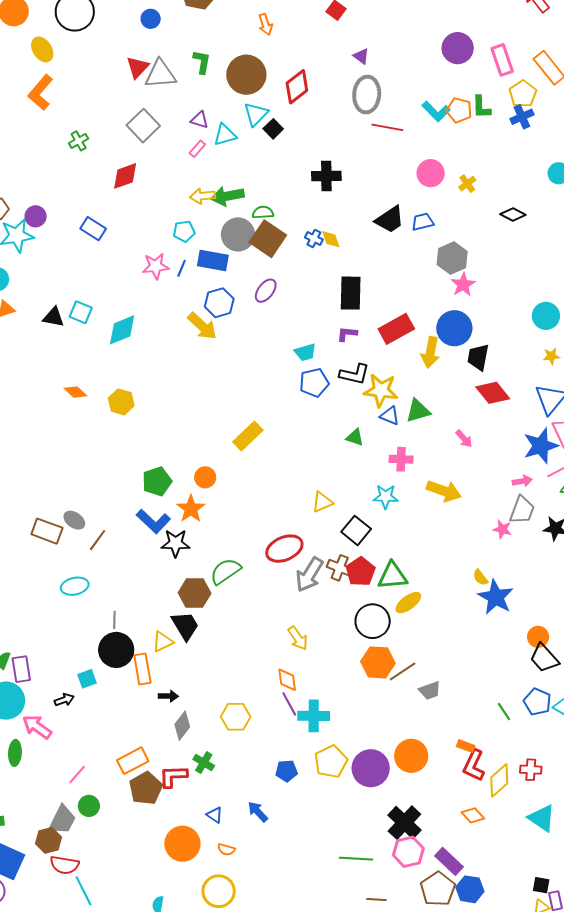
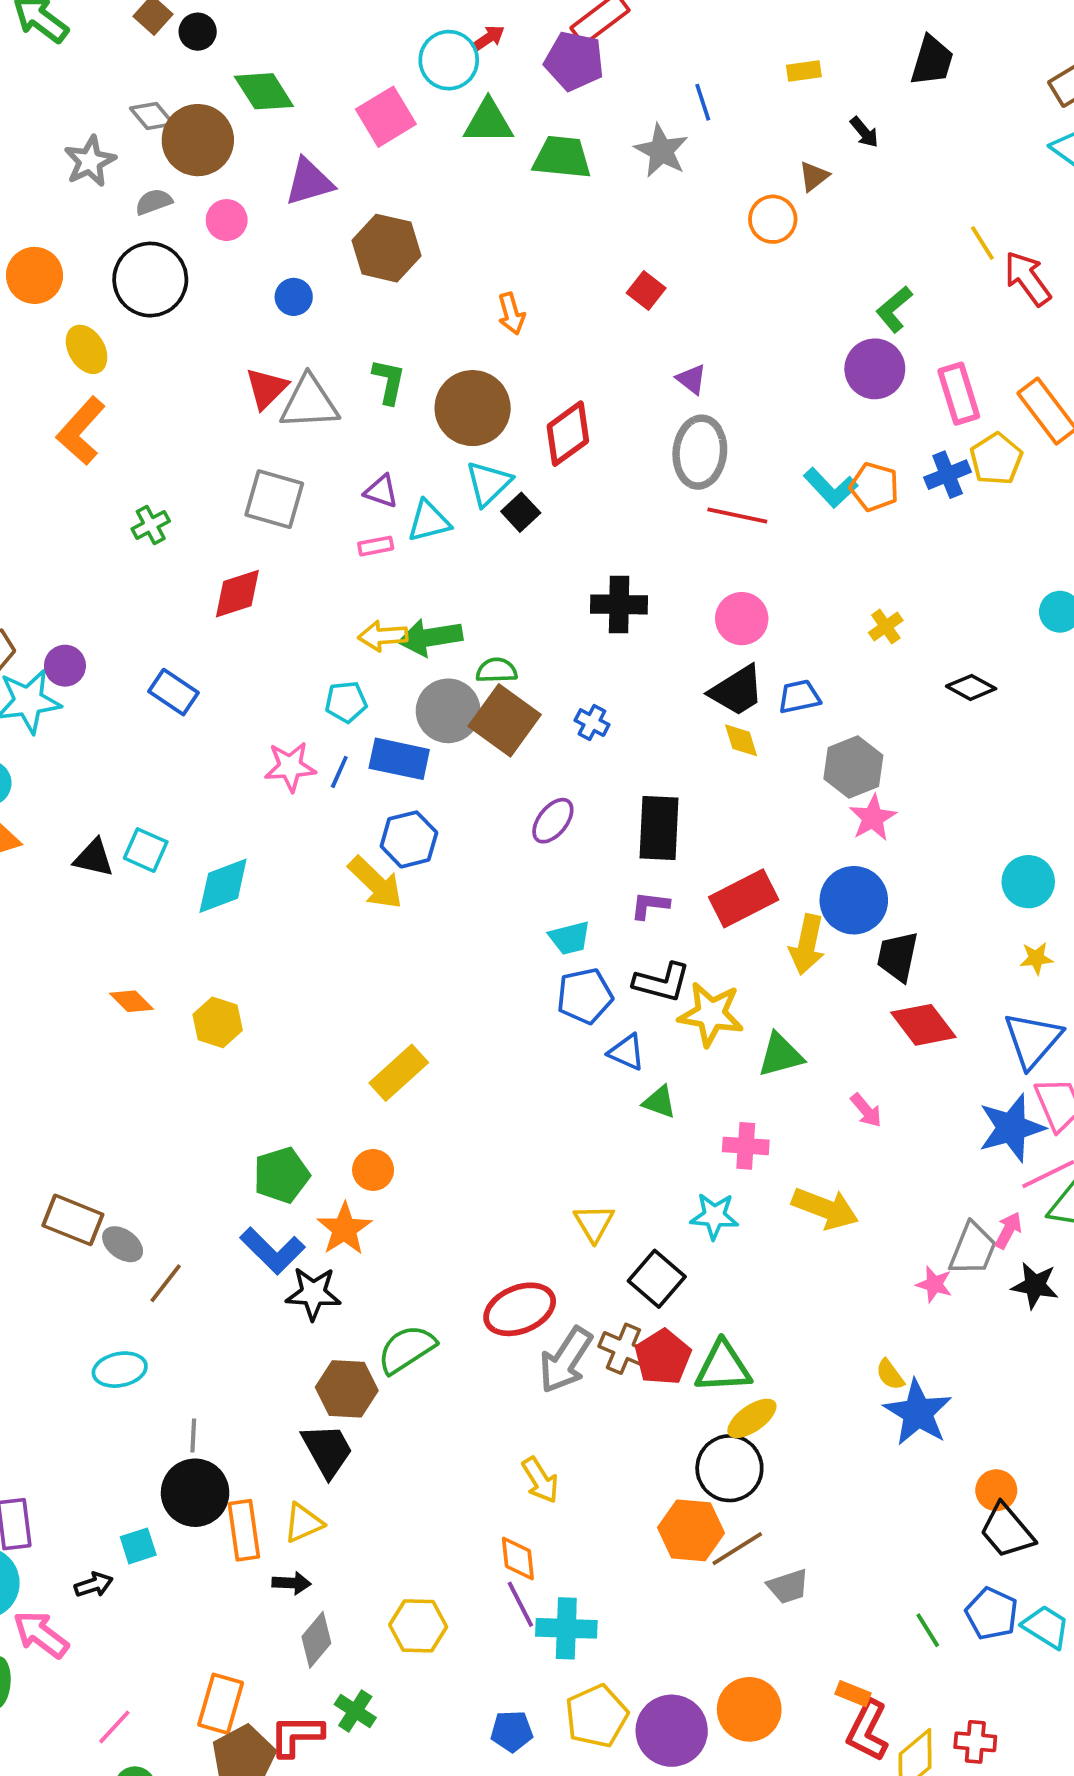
green L-shape: (481, 107) -> (894, 309), moved, turned 50
blue cross: (522, 117) -> (948, 475), moved
gray square: (143, 126) -> (274, 499), turned -32
pink rectangle: (197, 149) -> (376, 546), turned 36
pink circle: (431, 173) -> (742, 619), moved
yellow diamond: (331, 239) -> (741, 740), moved
purple ellipse: (266, 291) -> (553, 821), moved
blue triangle: (390, 416) -> (627, 1052), moved
yellow rectangle: (248, 436) -> (399, 1073), moved
pink arrow: (522, 481) -> (1008, 1230), moved, turned -54
yellow triangle: (322, 502) -> (594, 1223), turned -40
brown rectangle: (47, 531) -> (73, 1220), moved
black circle: (373, 621) -> (729, 1468), moved
yellow triangle: (163, 642) -> (303, 1523), moved
orange rectangle: (133, 761) -> (221, 1704), turned -48

